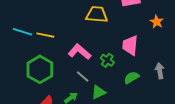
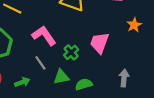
green semicircle: (131, 78) -> (84, 84), moved
green triangle: (98, 92) -> (61, 77), moved

